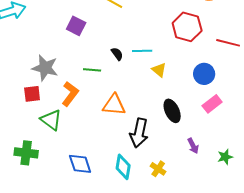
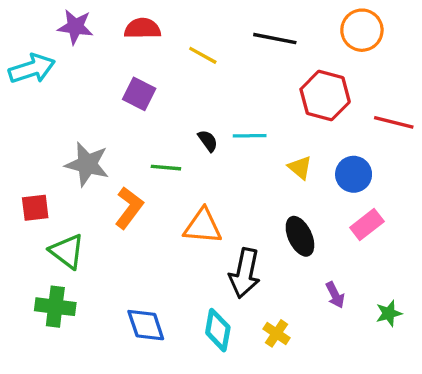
yellow triangle: (159, 70) -> (300, 168), moved
red square: (32, 94) -> (35, 208), moved
green triangle: (51, 120) -> (67, 251), moved

